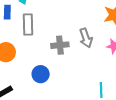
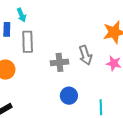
blue circle: (41, 74) -> (69, 96), moved

